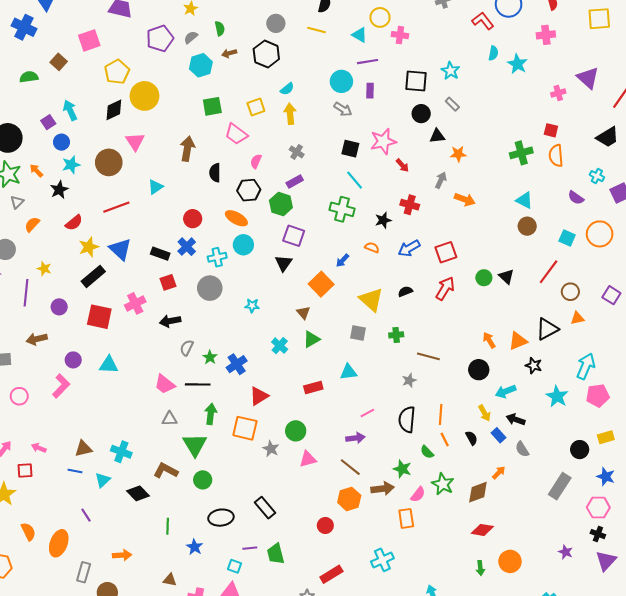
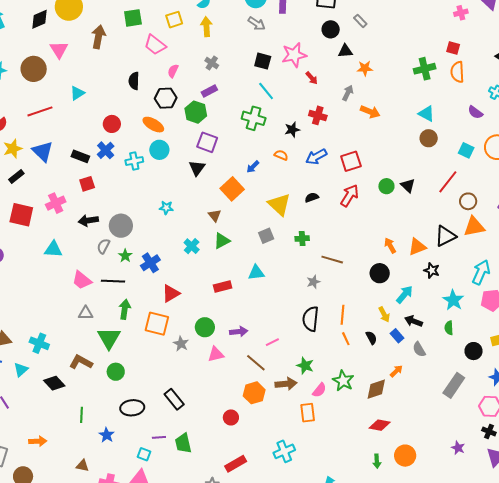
brown arrow: (187, 149) -> (98, 37), moved
black rectangle: (93, 276) -> (16, 177), size x0.7
gray circle: (210, 288) -> (121, 226), moved
orange triangle: (577, 318) -> (474, 227), size x1.6
gray square: (358, 333) -> (266, 236), turned -35
cyan triangle: (109, 365) -> (53, 249), moved
cyan arrow: (506, 391) -> (405, 294), turned 150
pink line: (367, 413) -> (272, 342), moved
purple arrow: (355, 438) -> (239, 332), moved
green semicircle: (427, 452) -> (449, 328), moved, turned 40

